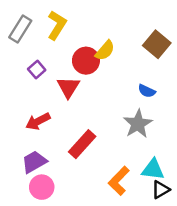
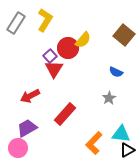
purple square: (37, 69) -> (50, 56), moved
gray star: (138, 124) -> (109, 98), size x0.6
pink circle: (42, 187) -> (18, 148), moved

